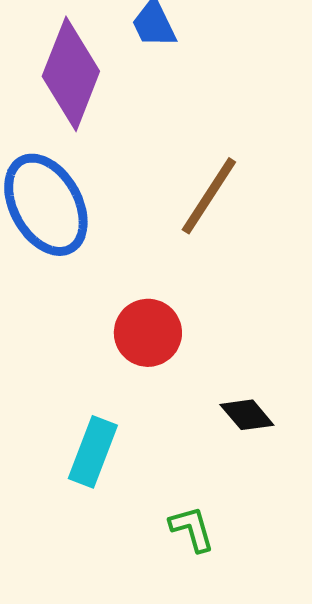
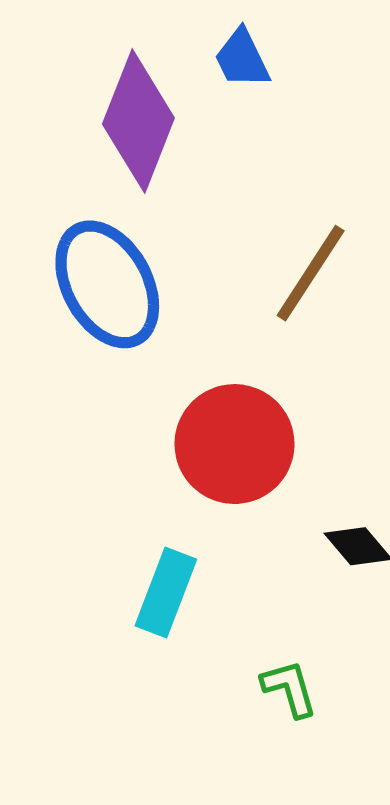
red circle: (148, 333) -> (234, 444), size x1.4

